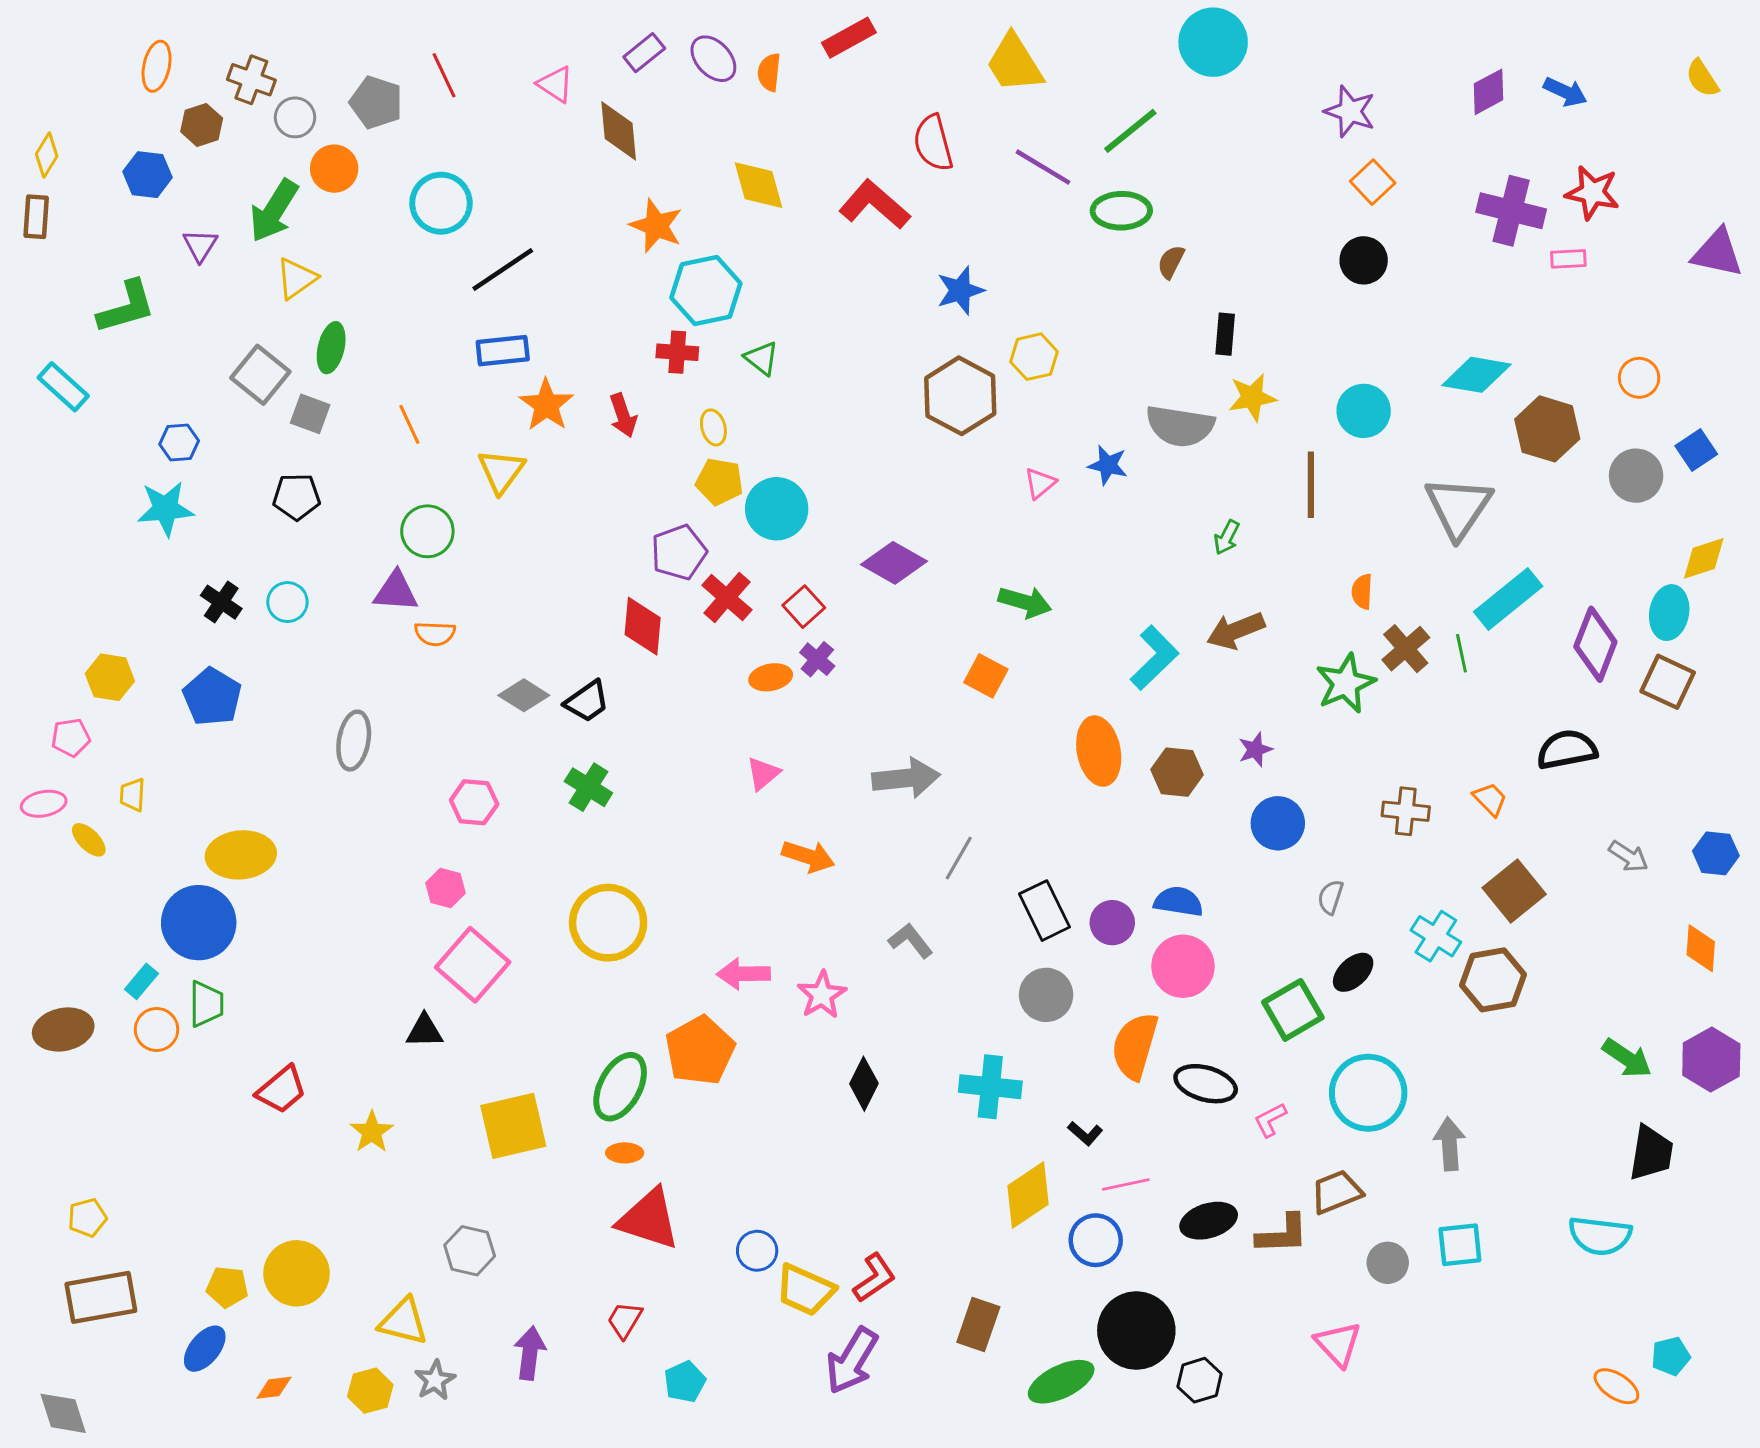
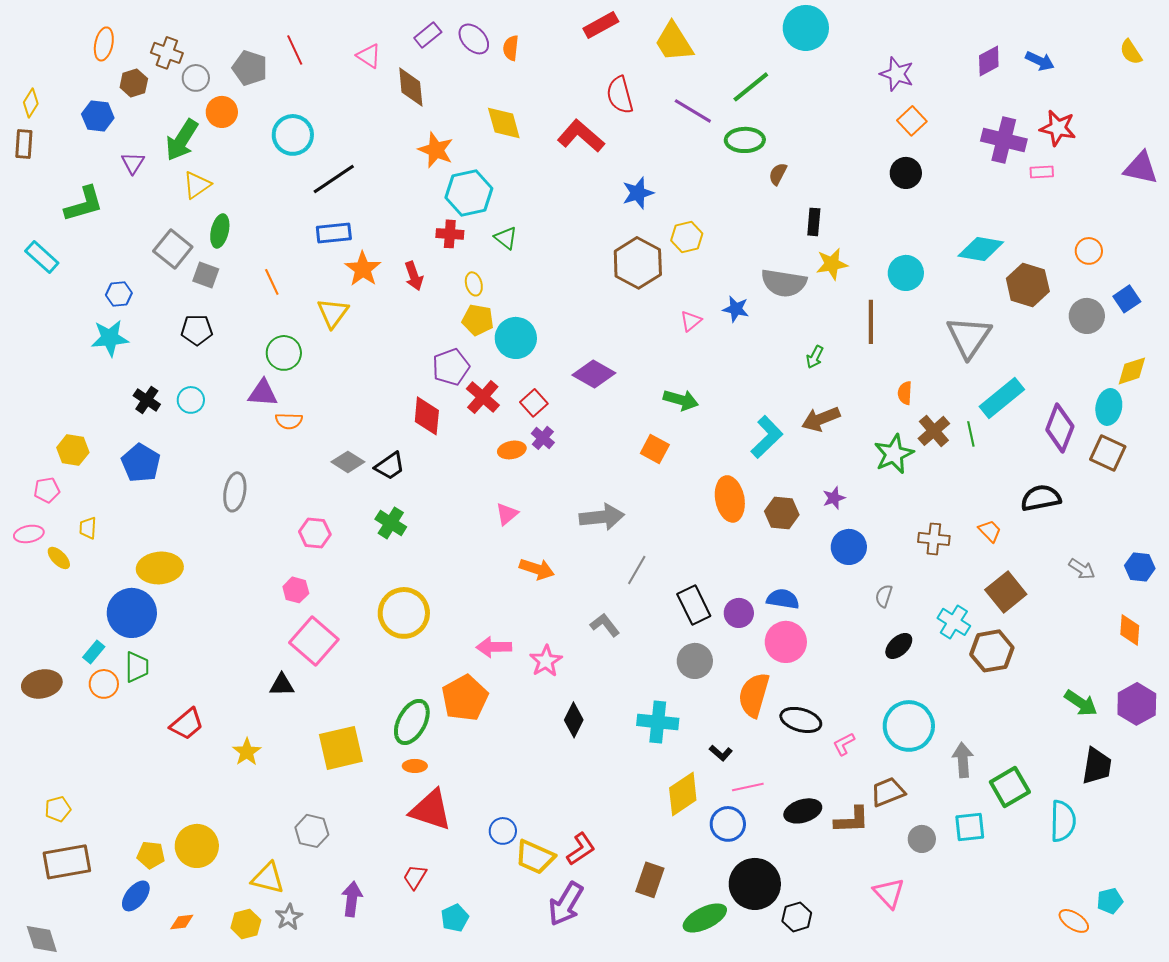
red rectangle: (849, 38) -> (601, 25), moved
green square: (1293, 1010) -> (1010, 787), moved
cyan semicircle: (1600, 1236) -> (1063, 821), turned -96

